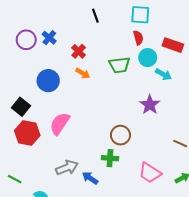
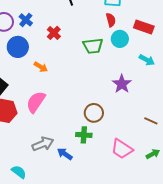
orange arrow: (83, 73) -> (41, 67), moved
cyan arrow: (163, 74) -> (147, 60), moved
blue circle: (48, 81) -> (18, 47), moved

